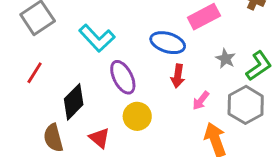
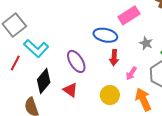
cyan L-shape: (97, 38) -> (36, 48), moved
yellow circle: (137, 116) -> (110, 95), moved
red triangle: (100, 138) -> (70, 90), moved

